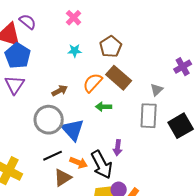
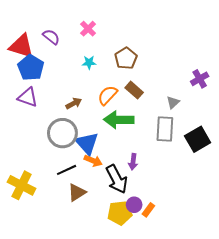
purple semicircle: (28, 22) -> (51, 37), moved
brown rectangle: (119, 78) -> (134, 90), size x0.7
purple triangle: (15, 85) -> (28, 97), turned -45
green arrow: (104, 107) -> (119, 120), size x1.8
orange arrow: (79, 163) -> (93, 161), moved

